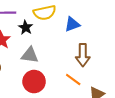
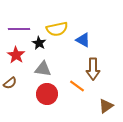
blue triangle: (72, 24) -> (83, 40), turned 49
orange line: (73, 79) -> (77, 86), moved

